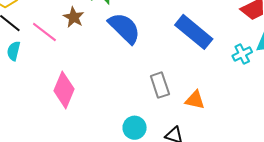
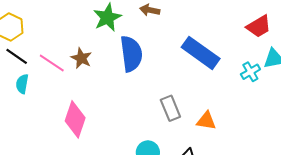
brown star: (74, 17) -> (81, 58), moved
blue semicircle: (124, 28) -> (131, 54), turned 42

